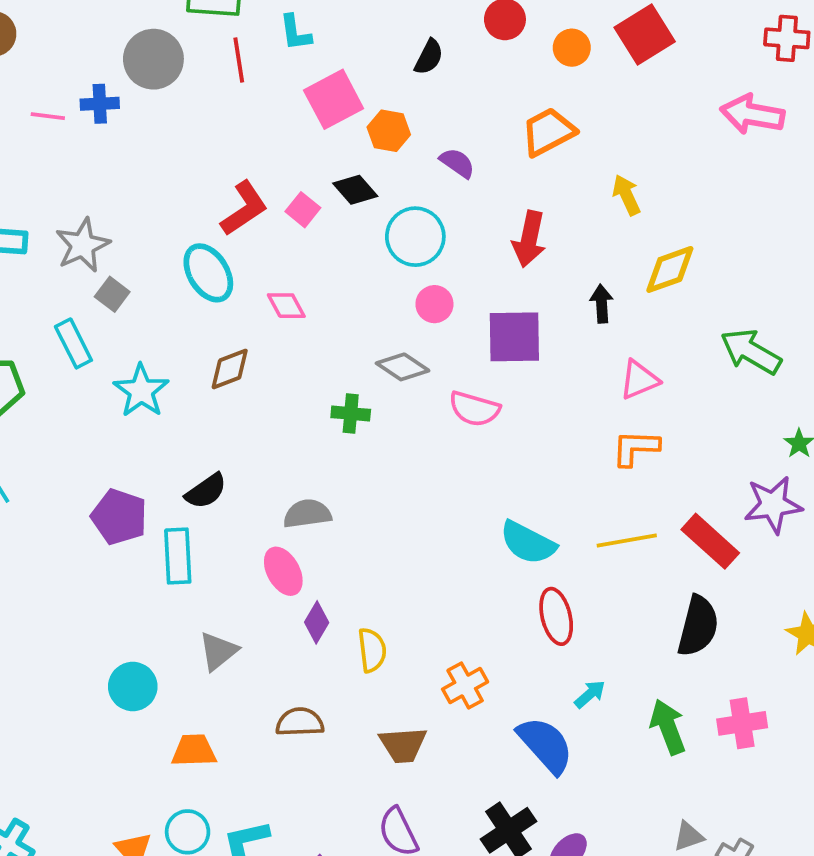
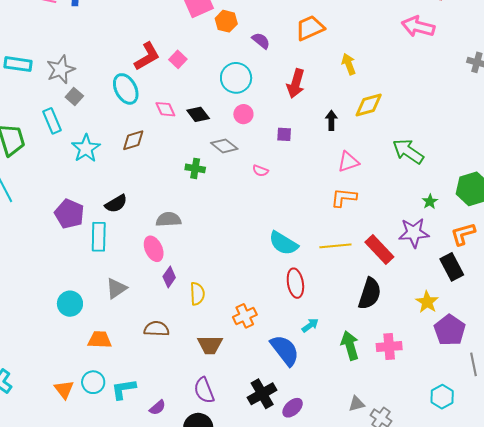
black diamond: (355, 190) -> (198, 114), moved
purple square: (514, 337) -> (284, 134), size x0.5
pink semicircle: (474, 409) -> (260, 171), size x0.6

